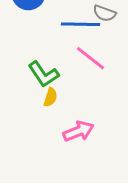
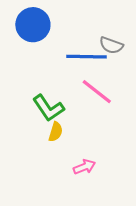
pink arrow: (78, 131) -> (84, 167), size x0.7

